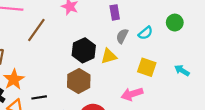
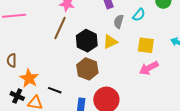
brown line: (36, 30) -> (60, 28), moved
pink arrow: (132, 94) -> (149, 68), moved
black line: (39, 97) -> (55, 90), turned 40

